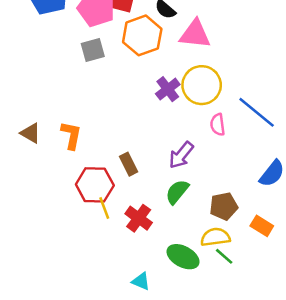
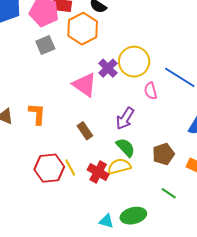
pink triangle: (195, 34) -> (85, 85), moved, turned 36
red hexagon: (95, 185) -> (49, 168), moved
green semicircle: (177, 192) -> (126, 147), turned 105
yellow semicircle: (215, 237) -> (119, 166), moved
green ellipse: (183, 257) -> (133, 216), moved, turned -35

